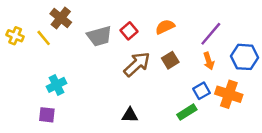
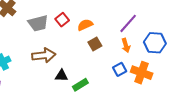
orange semicircle: (165, 27) -> (85, 25), moved
brown arrow: (137, 64) -> (44, 55), moved, turned 35
green rectangle: (187, 112) -> (80, 85), moved
black triangle: (130, 115) -> (61, 76), moved

